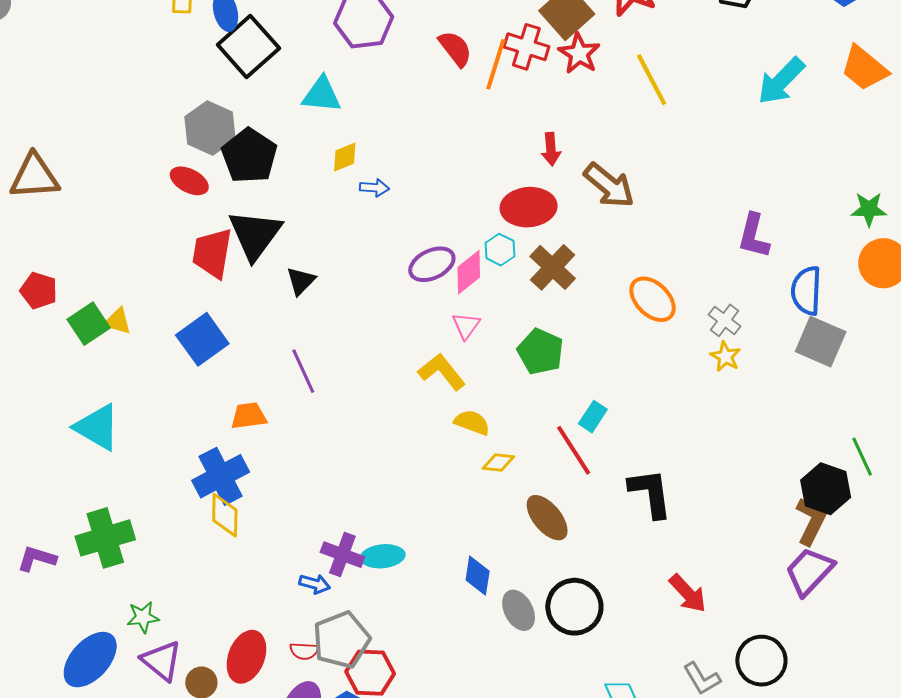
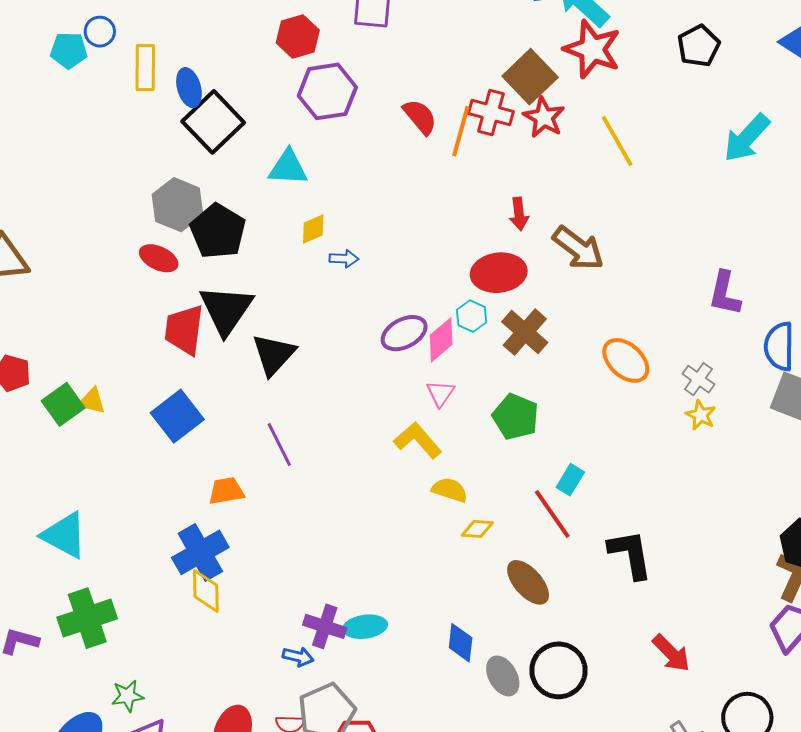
black triangle: (301, 281) -> (274, 354), size x1.5
cyan triangle: (97, 427) -> (64, 535), moved

